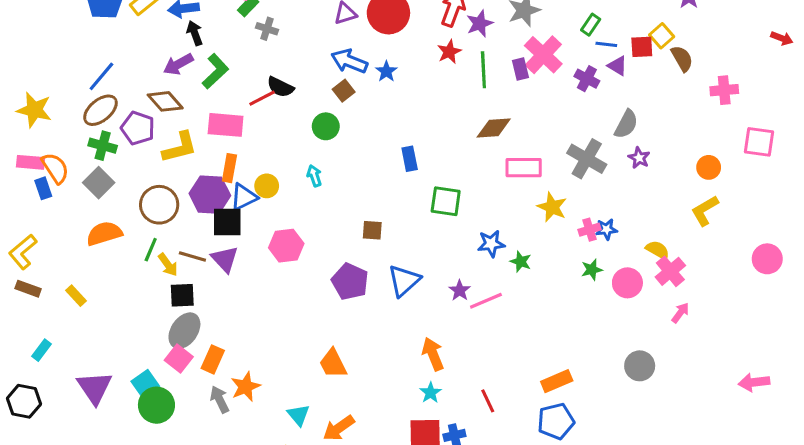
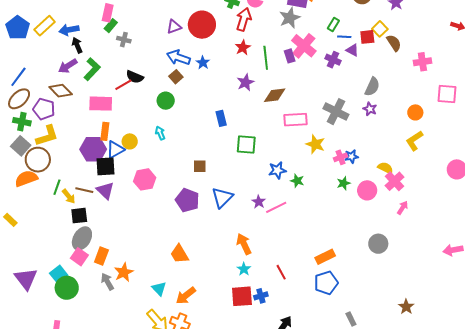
purple star: (480, 23) -> (245, 82), moved
gray semicircle: (626, 124) -> (372, 87), moved
yellow L-shape: (180, 147) -> (47, 136), moved
brown circle: (159, 205) -> (38, 160), moved

